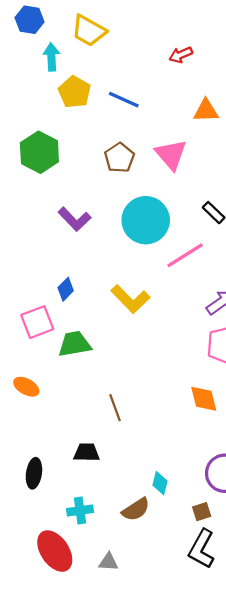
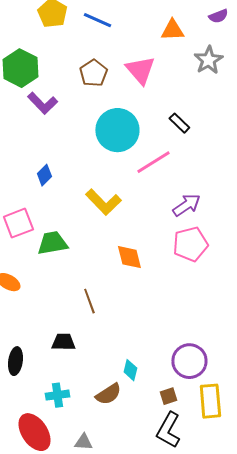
purple L-shape: (74, 219) -> (42, 103), moved
blue diamond: (66, 289) -> (44, 175), moved
orange diamond: (204, 399) -> (129, 257), moved

